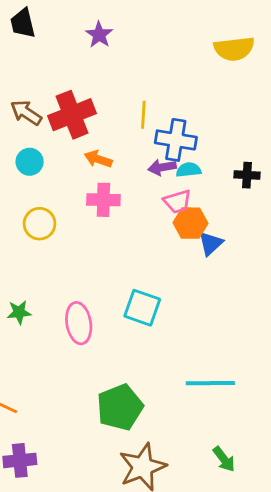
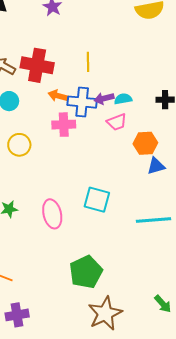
red cross: (72, 115) -> (37, 65), turned 36
blue cross: (176, 140) -> (82, 102), moved
orange hexagon: (190, 223) -> (145, 143), moved
blue triangle: (211, 243) -> (156, 166), moved, turned 30
cyan line: (210, 383) -> (153, 220), moved

